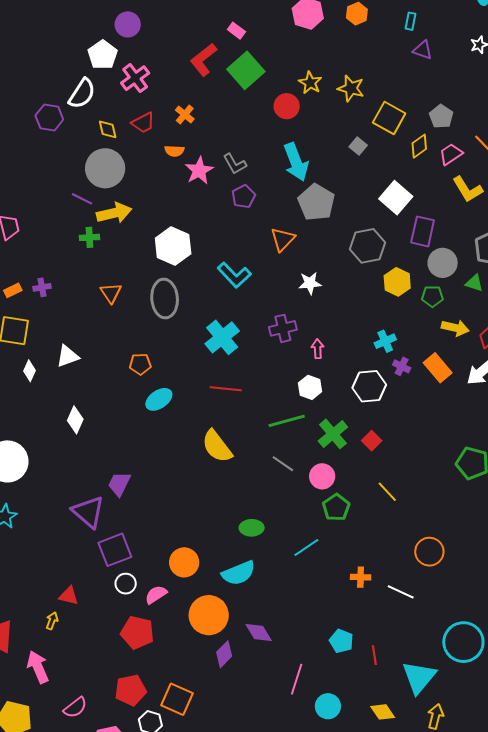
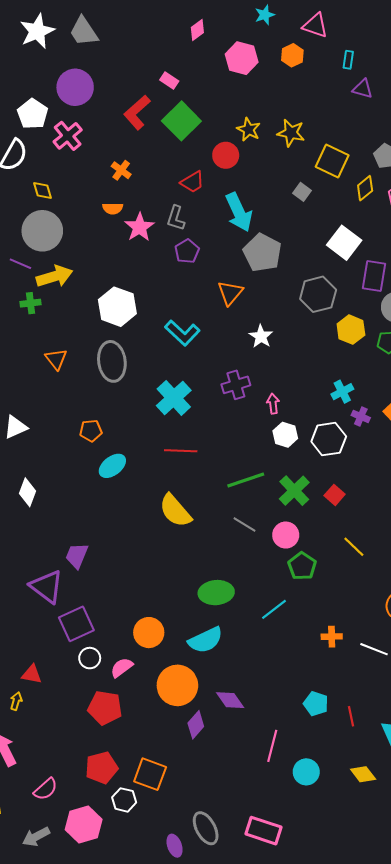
purple circle: (128, 24) -> (75, 87), moved, size x1.4
red trapezoid: (143, 123) -> (192, 182), moved
gray L-shape: (235, 164) -> (176, 218), turned 50
white star: (310, 283) -> (261, 336), turned -30
white hexagon: (310, 387) -> (285, 435), moved
green ellipse: (252, 528) -> (216, 593), size x1.4

